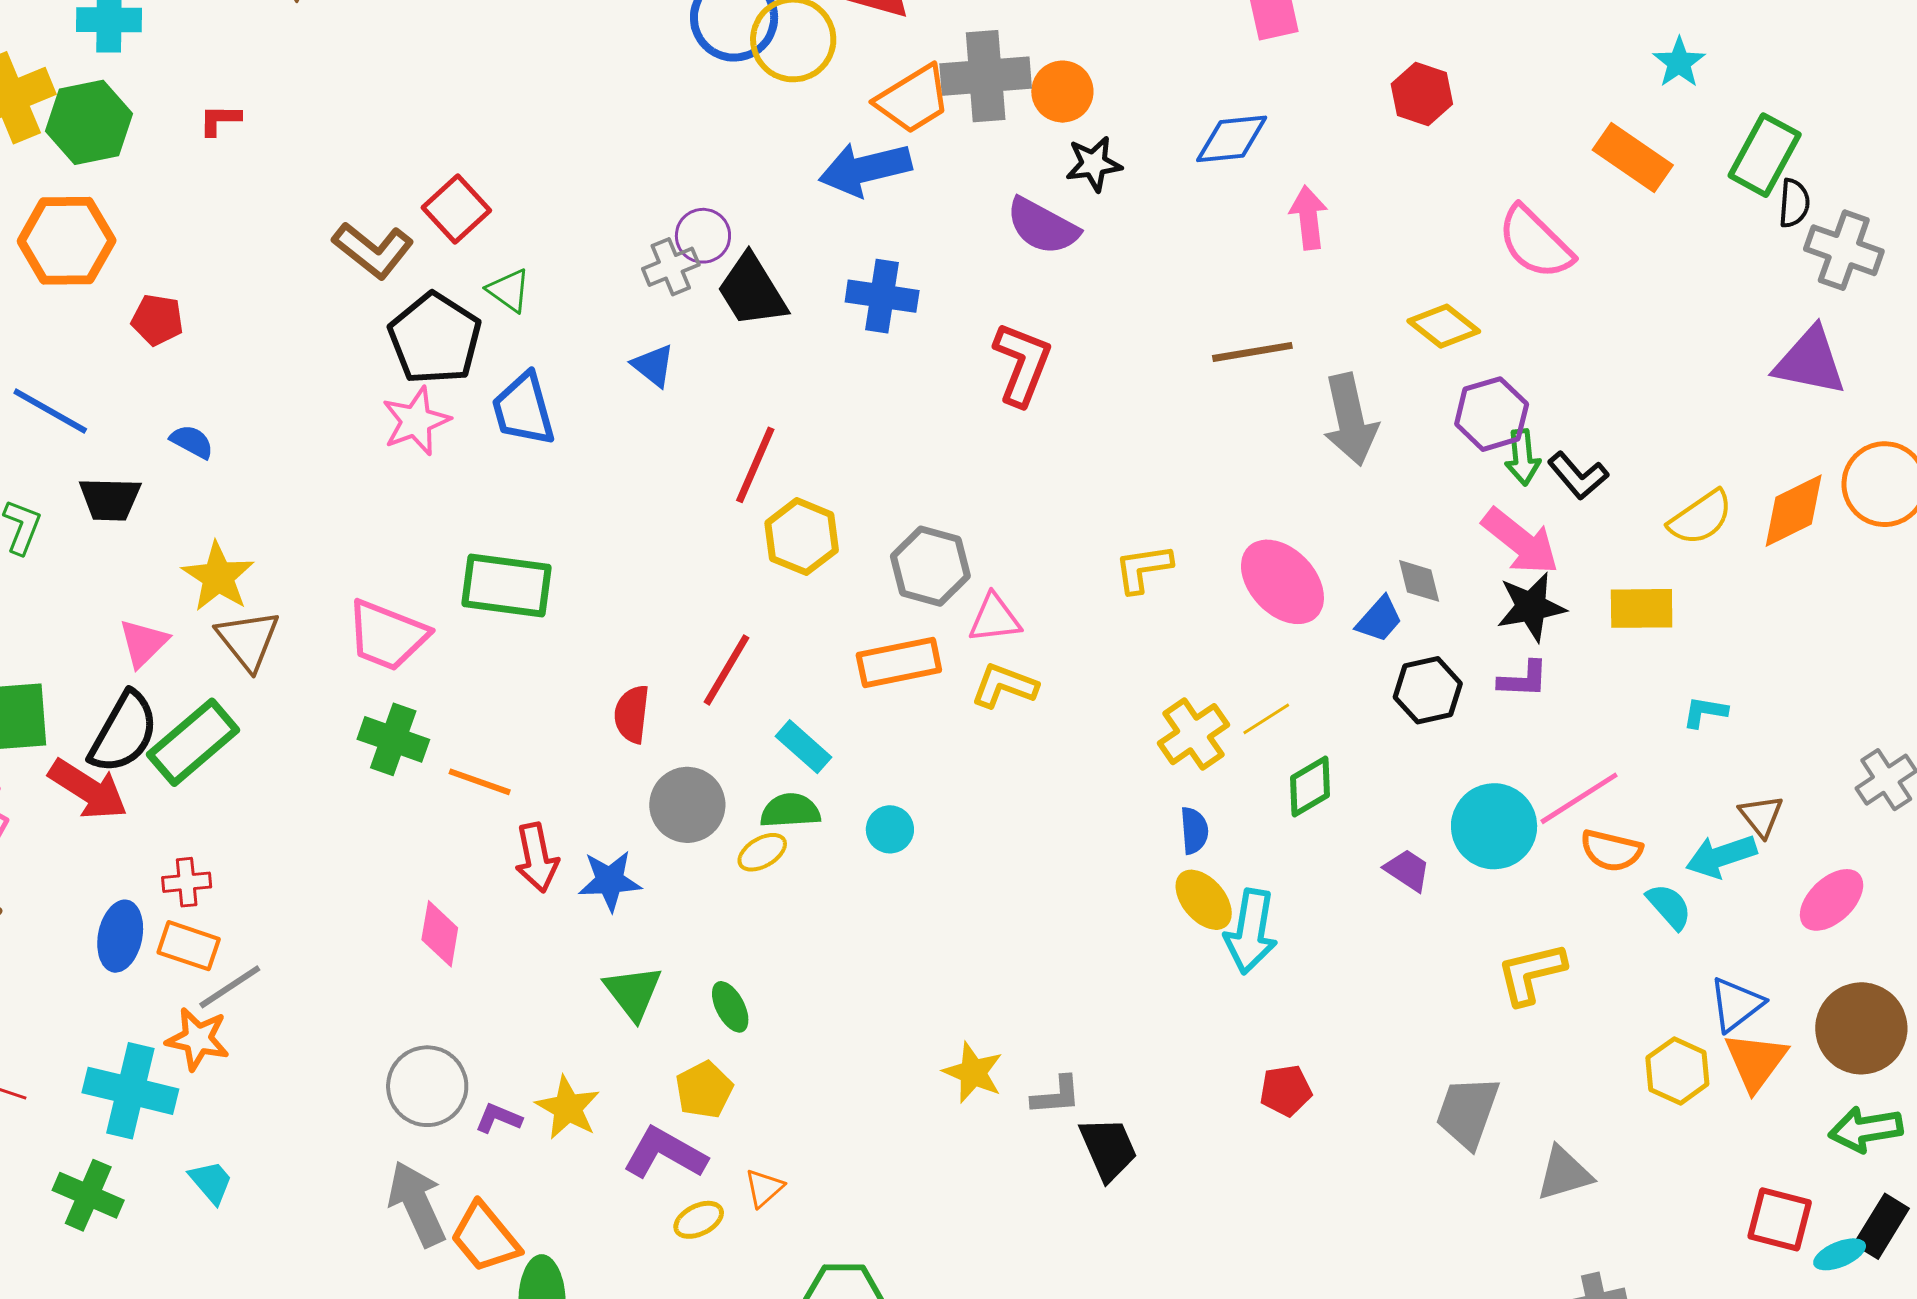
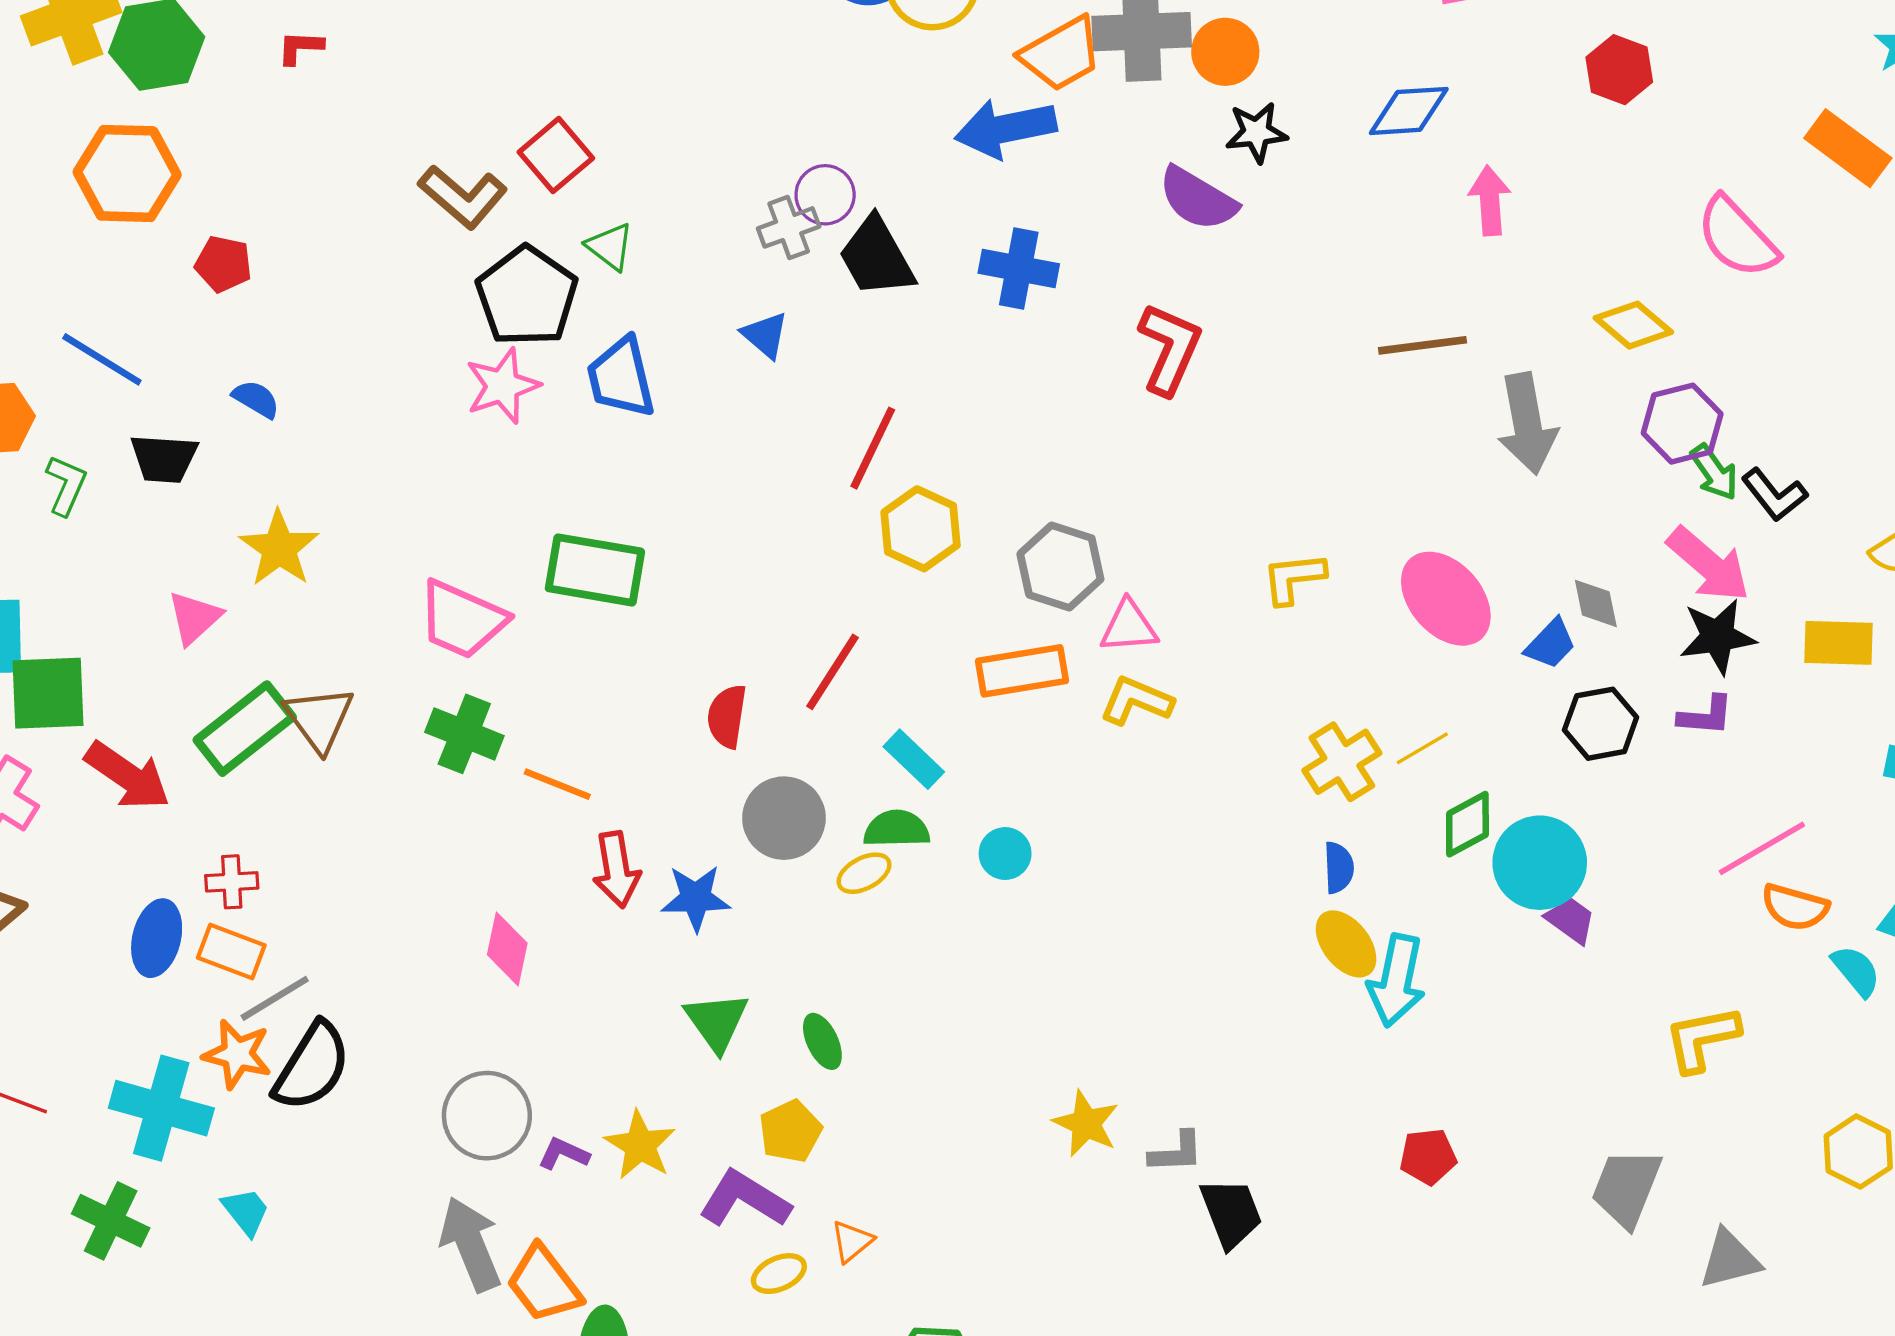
green arrow: (1523, 457) -> (1714, 472), turned -32
brown triangle: (248, 640) -> (319, 719), moved
black semicircle: (124, 732) -> (312, 1066), moved
cyan circle: (1494, 826) -> (1540, 863), moved

